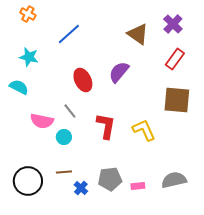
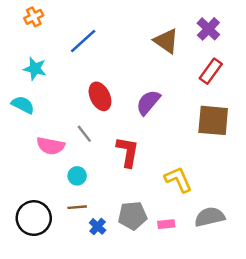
orange cross: (28, 14) -> (34, 17), turned 35
purple semicircle: (119, 72) -> (148, 102), moved
yellow L-shape: (144, 130) -> (178, 179), moved
cyan circle: (64, 137) -> (77, 176), moved

